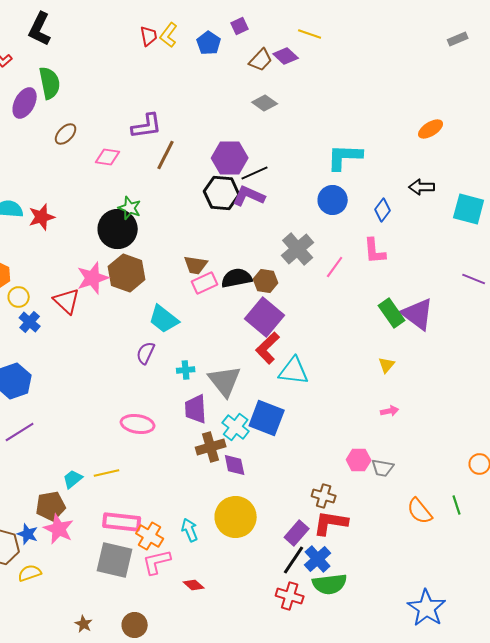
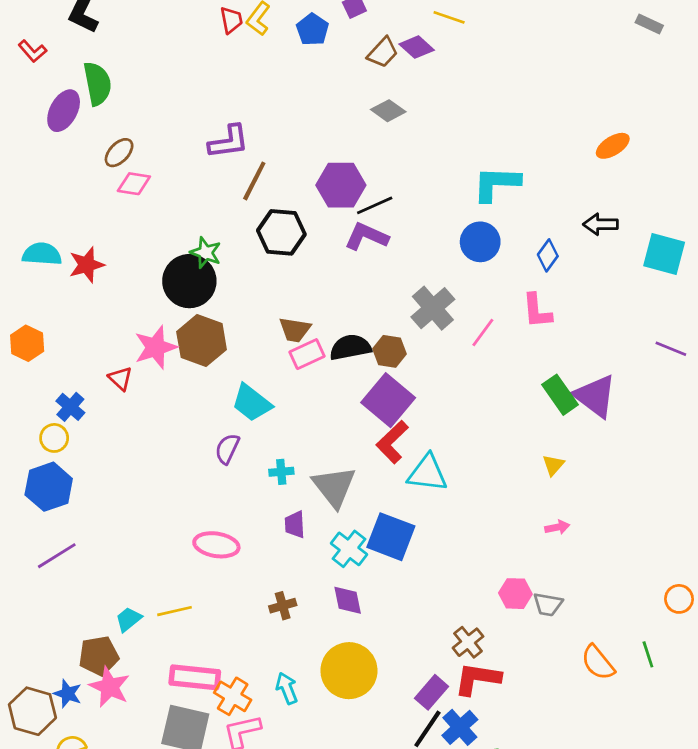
gray rectangle: (458, 39) -> (649, 24), turned 48
pink diamond: (108, 157) -> (134, 184), moved
black hexagon: (222, 193) -> (281, 232), moved
yellow circle: (19, 297) -> (54, 438), moved
red triangle: (67, 301) -> (120, 378), size x0.7
purple trapezoid: (196, 409) -> (295, 525), size x0.7
brown cross: (211, 447) -> (283, 606), moved, size x0.7
brown cross: (324, 496) -> (468, 642), turned 35

